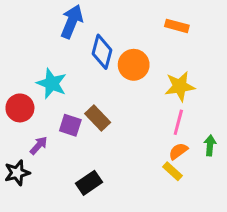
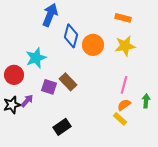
cyan star: (52, 83) -> (36, 58), turned 30
yellow star: (180, 86) -> (125, 46), moved
black star: (17, 173) -> (12, 105), moved

